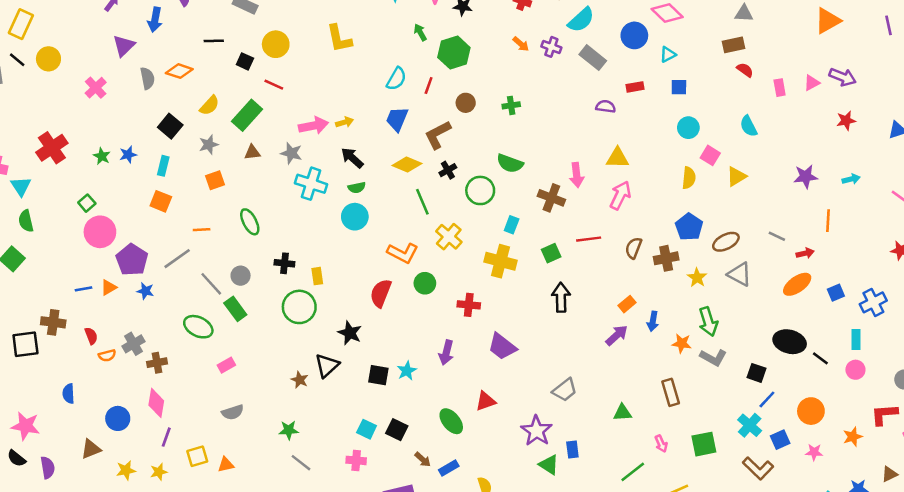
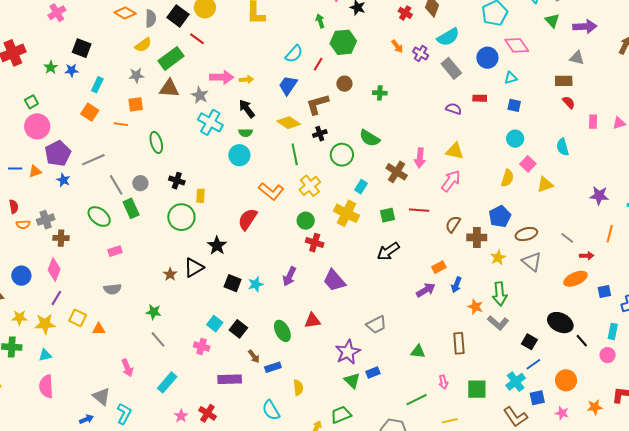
black square: (245, 61) -> (178, 16), size x1.5
gray semicircle: (147, 78) -> (151, 18), moved
black square: (170, 126) -> (82, 48), moved, turned -30
brown triangle: (252, 152) -> (169, 88), size x1.5
orange line: (202, 230) -> (121, 124), moved
green circle: (425, 283) -> (306, 221), moved
black arrow: (561, 297) -> (388, 251), turned -135
blue rectangle: (572, 450) -> (373, 372), turned 64
yellow square: (197, 456) -> (78, 318), turned 30
yellow star: (159, 472) -> (45, 324), size x1.5

